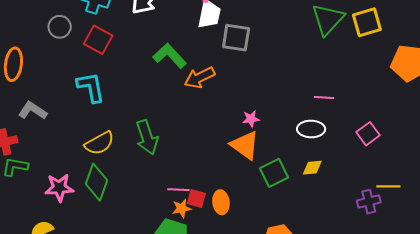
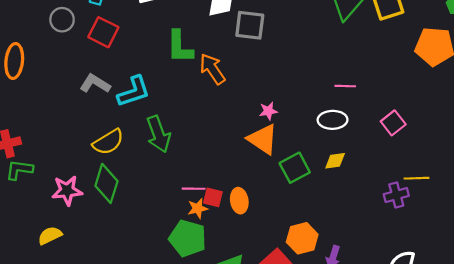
green L-shape: (170, 56) -> (180, 47), turned -136
orange arrow: (200, 78) -> (212, 69), turned 84
cyan L-shape: (91, 87) -> (134, 91), moved, turned 84
gray L-shape: (33, 111) -> (95, 84), moved

